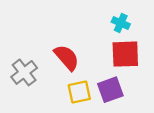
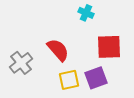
cyan cross: (121, 23) -> (86, 13), moved

